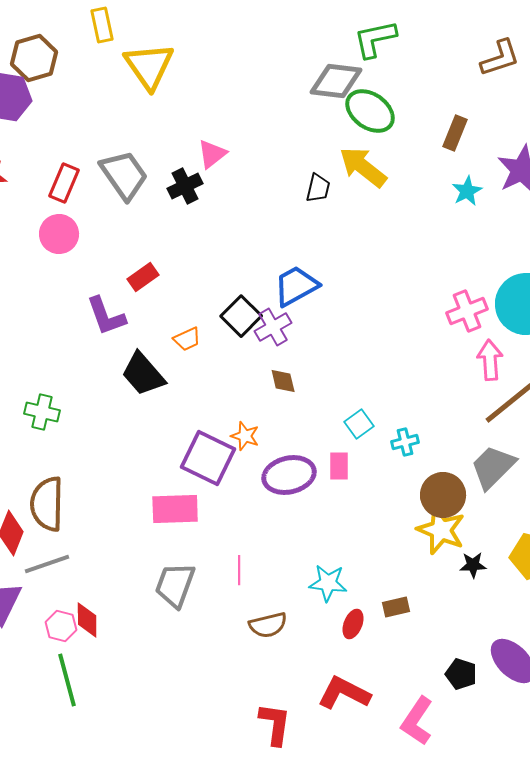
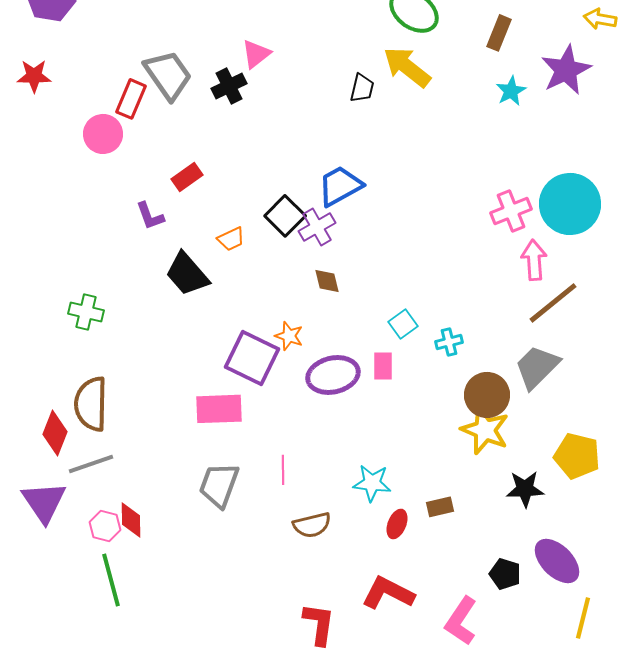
red rectangle: (64, 183) -> (131, 99), moved
purple L-shape: (106, 316) -> (150, 216), size x0.7
black star: (473, 565) -> (525, 489), moved, size x1.4

